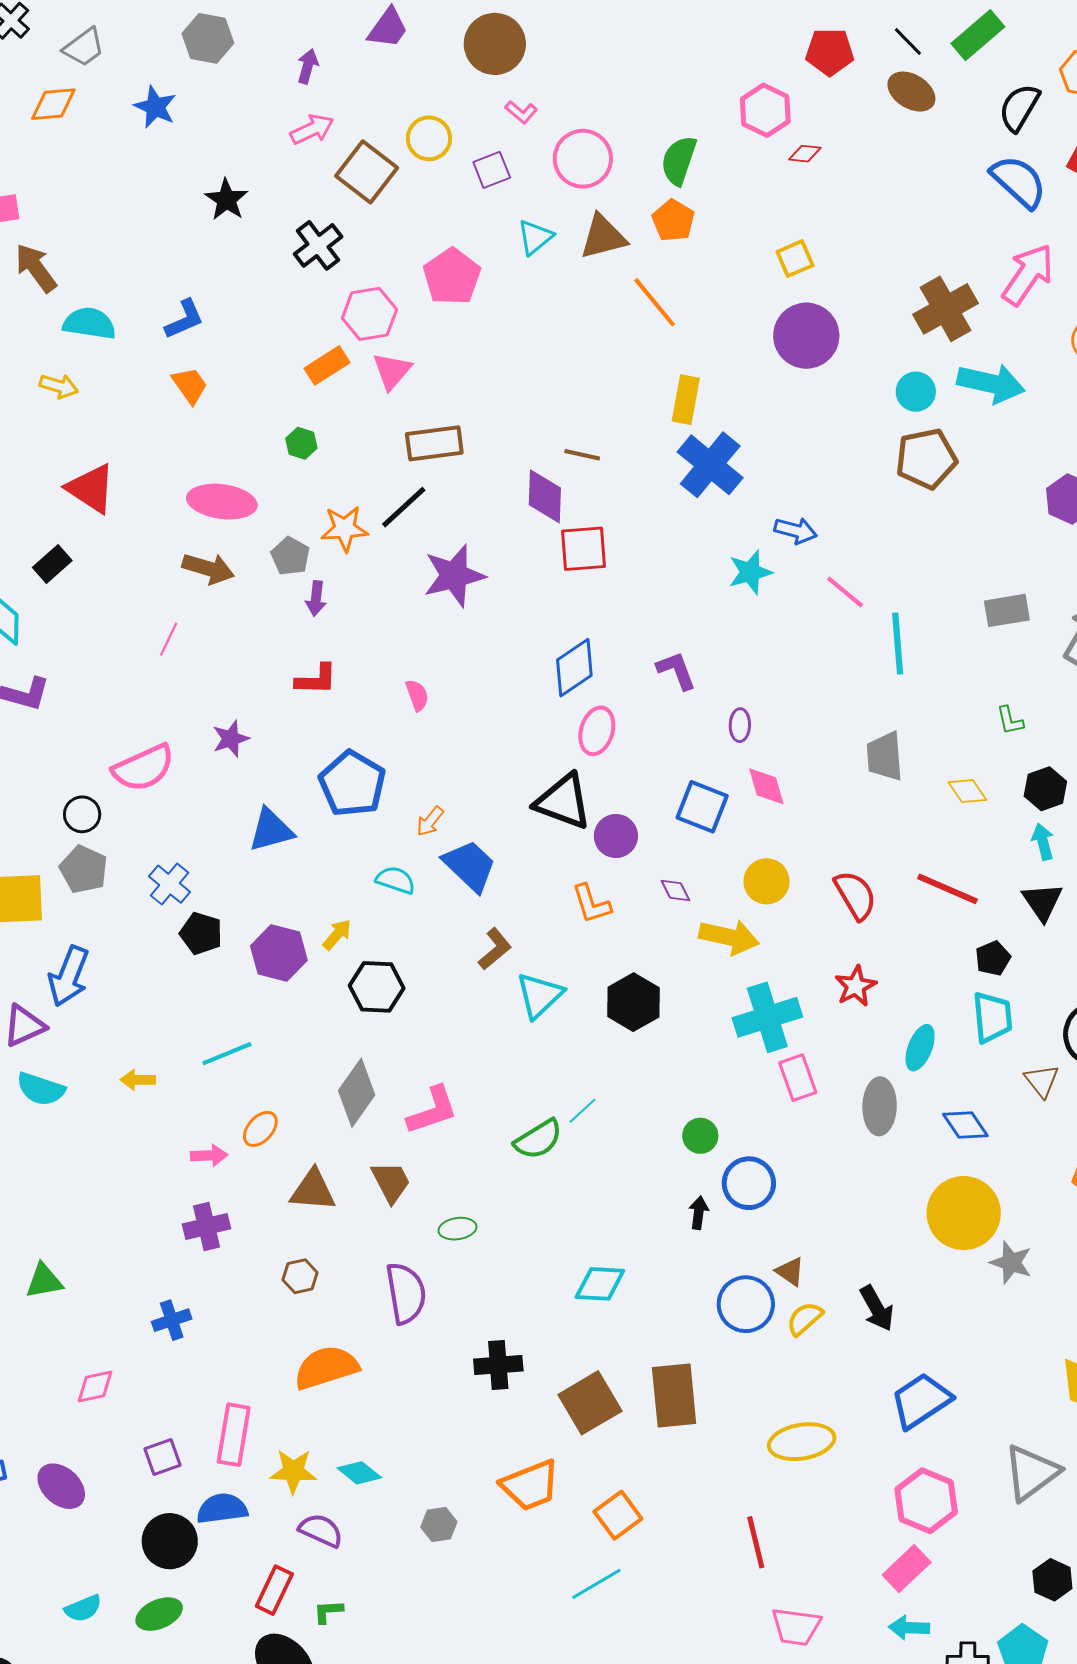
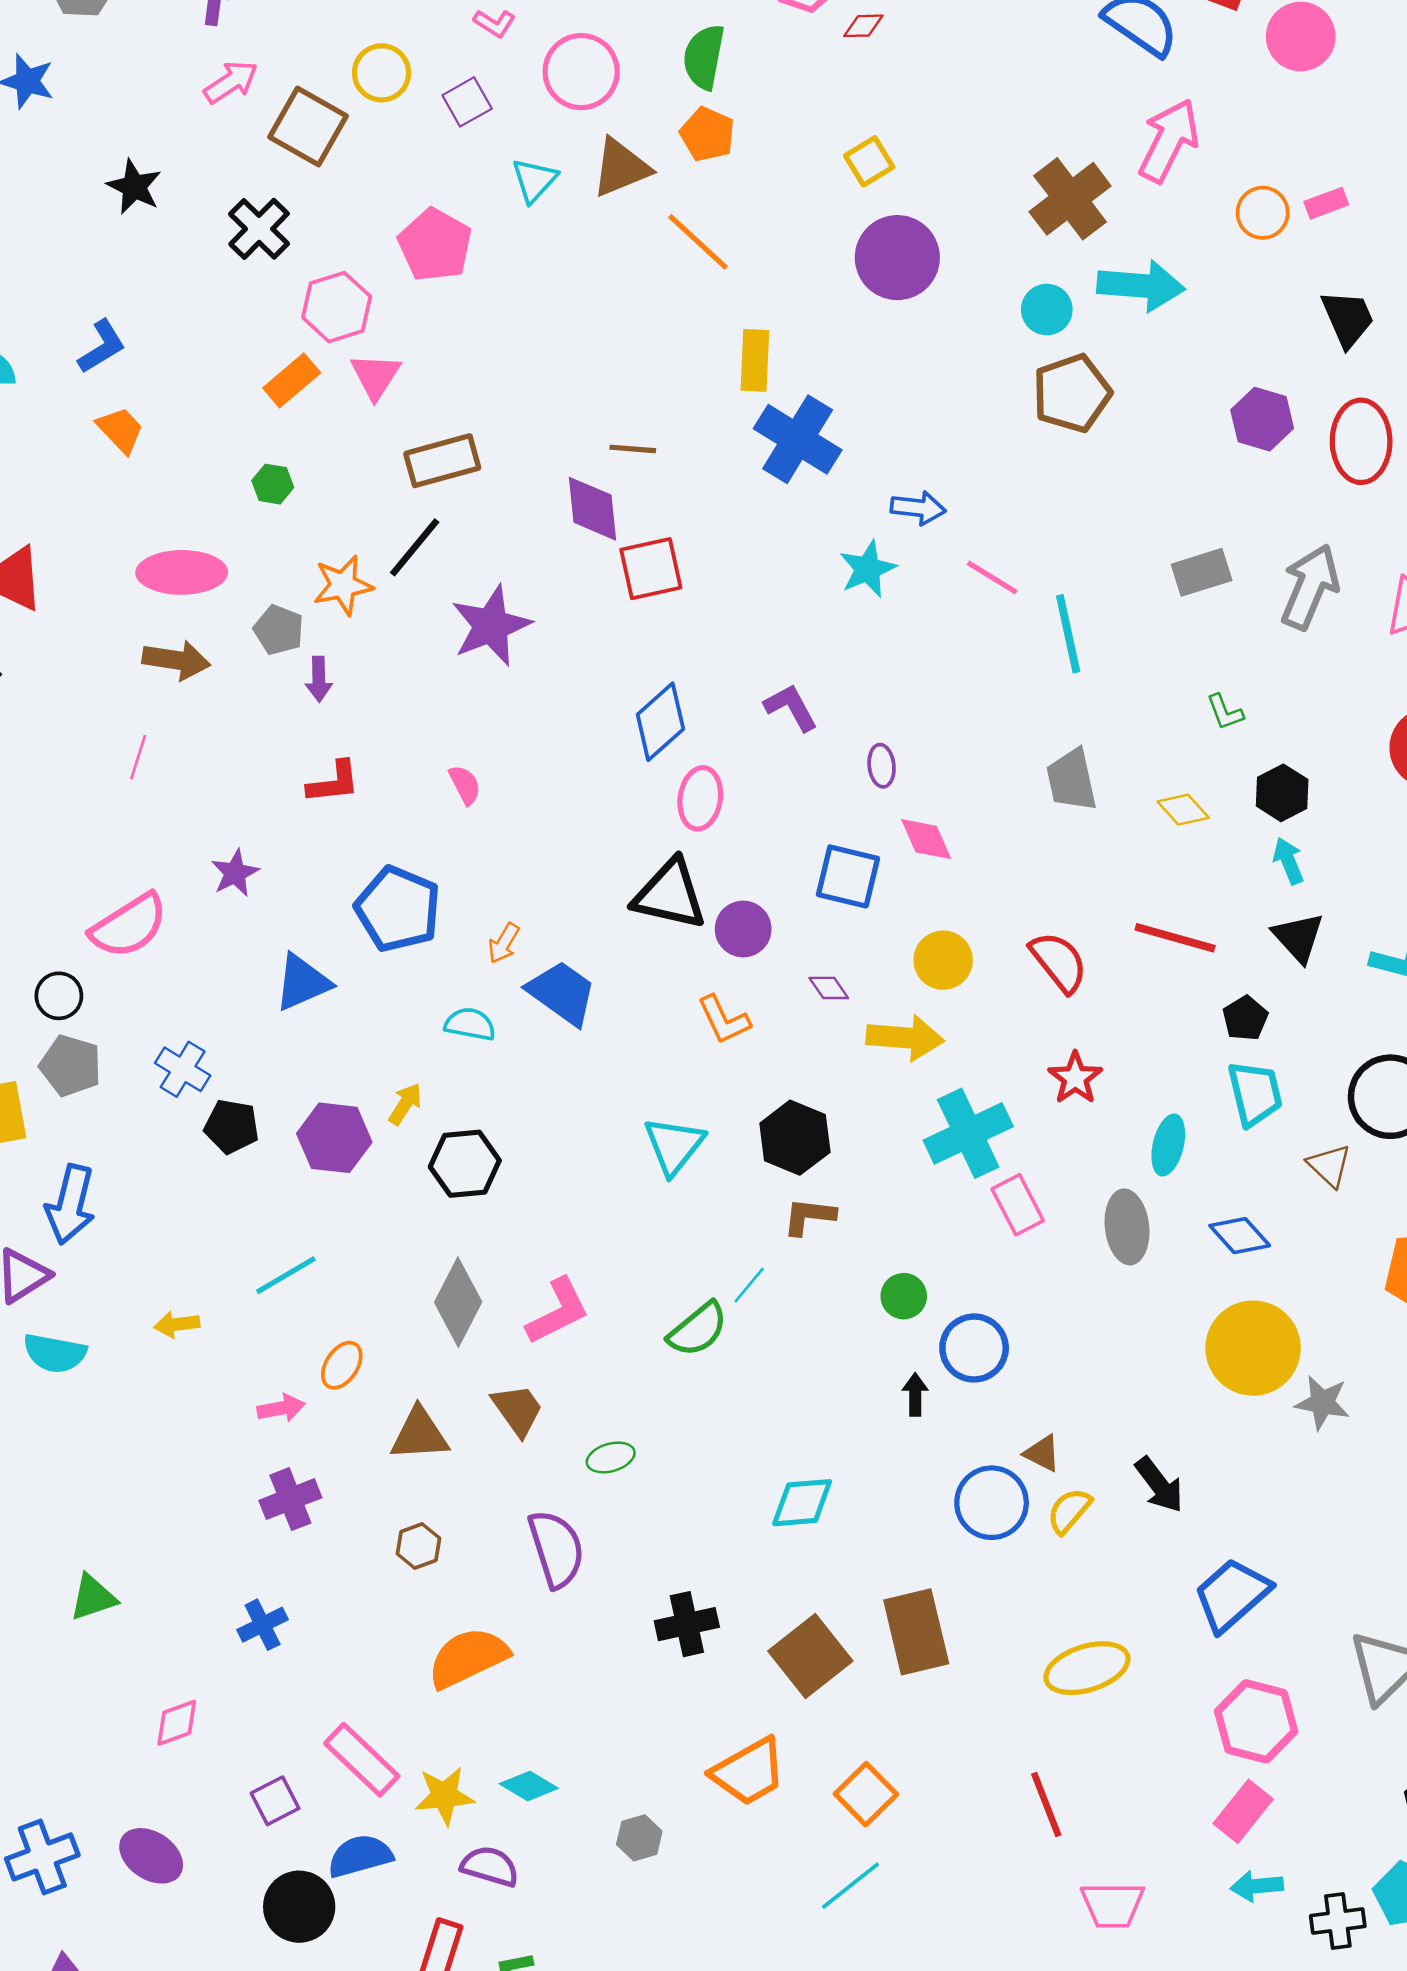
brown L-shape: (495, 949) -> (809, 1216), moved, turned -126
pink rectangle: (234, 1435) -> (362, 1760), turned -48

